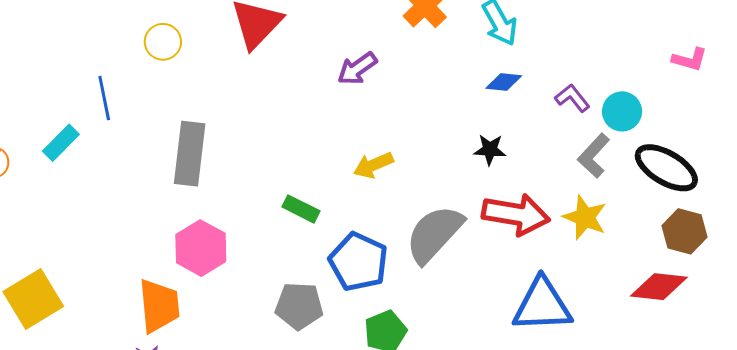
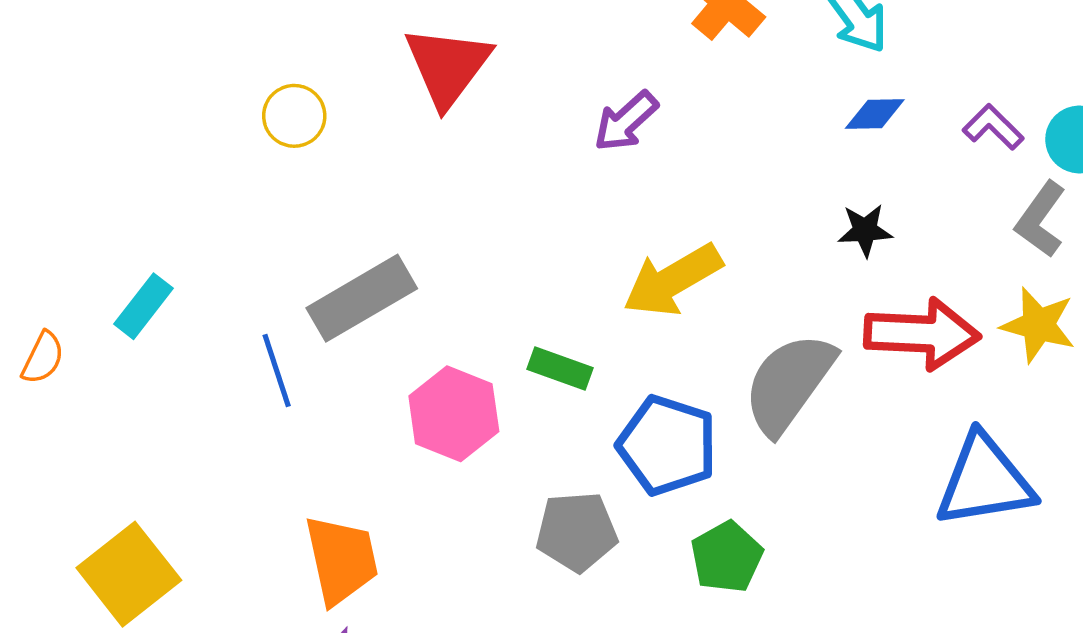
blue line: (104, 98) -> (277, 370), moved
gray rectangle: (190, 154) -> (362, 298), turned 60
yellow arrow: (373, 165) -> (673, 280), size x1.5
pink hexagon: (201, 248) -> (454, 414), moved

